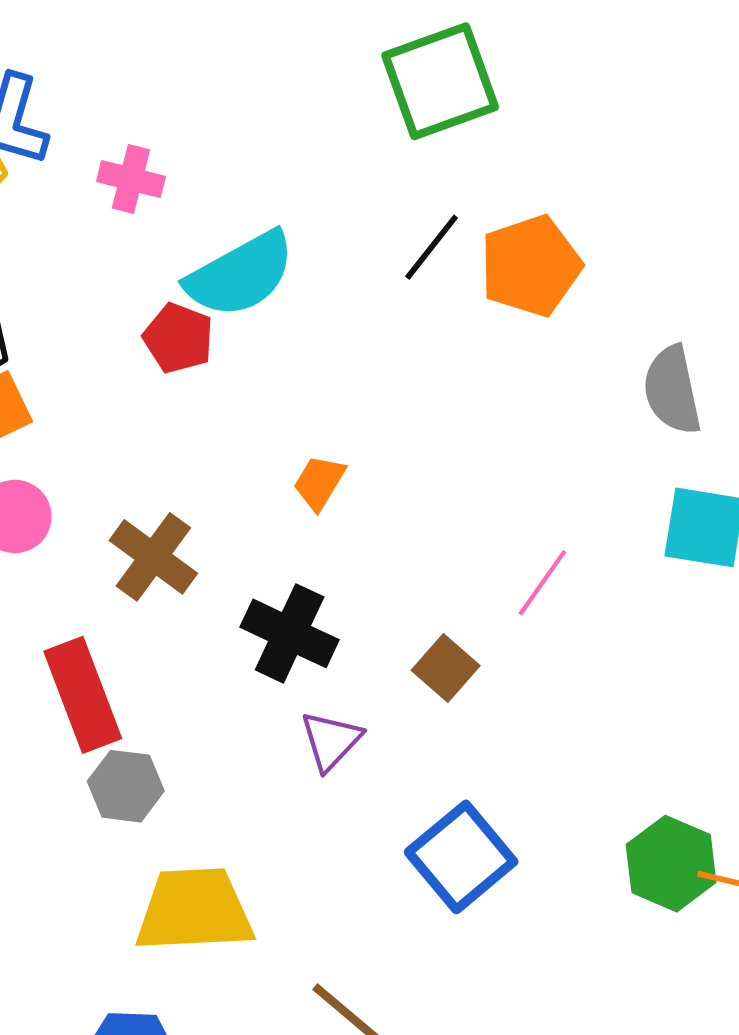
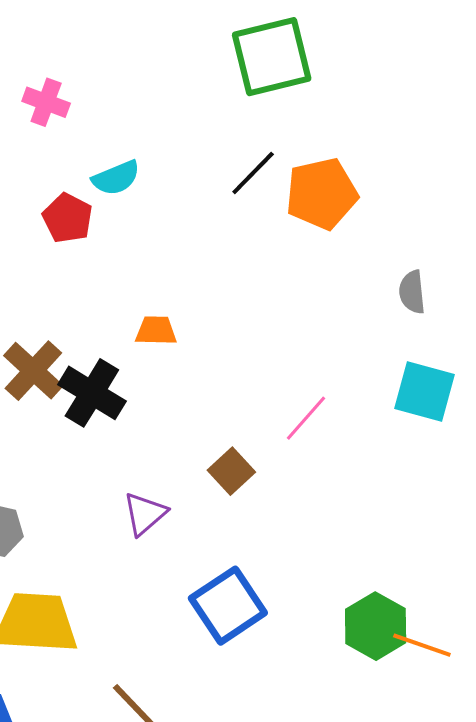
cyan semicircle: (240, 274) -> (116, 178), size x0.6
gray semicircle: (672, 390) -> (412, 292), size x0.7
orange trapezoid: (319, 482) -> (156, 331), turned 54
black cross: (290, 633) -> (92, 393), moved

